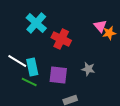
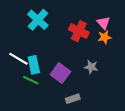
orange star: (109, 33) -> (105, 37), moved
red cross: (61, 39) -> (79, 31), moved
purple square: (58, 75) -> (60, 73), turned 30

